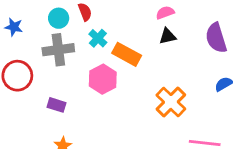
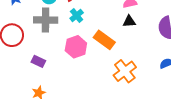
orange rectangle: (127, 54) -> (104, 40), moved

